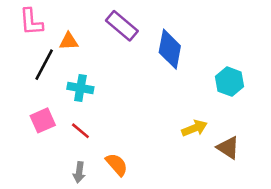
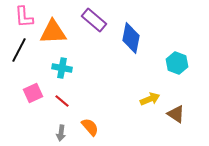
orange triangle: (69, 41) -> (53, 32), size x1.8
black line: (44, 65) -> (19, 50), moved

